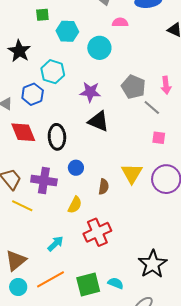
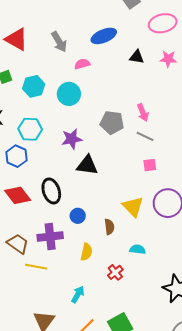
gray line: (152, 107) -> (145, 136), moved
red cross: (97, 232) -> (115, 272), size x0.6
cyan semicircle: (116, 283) -> (138, 249), moved

